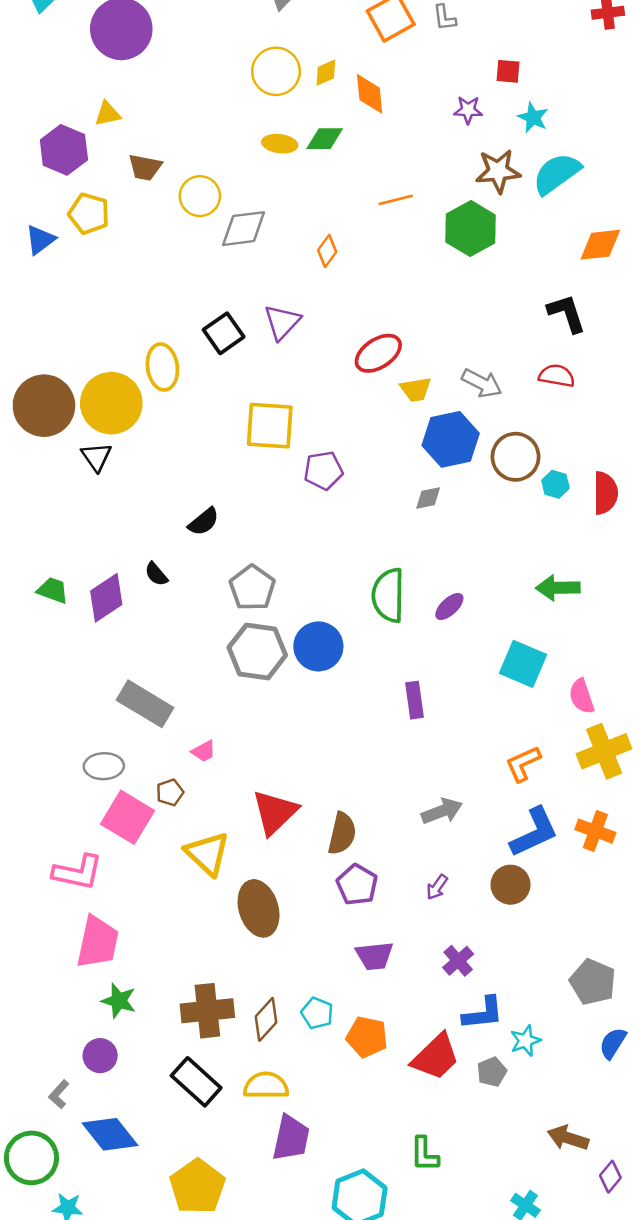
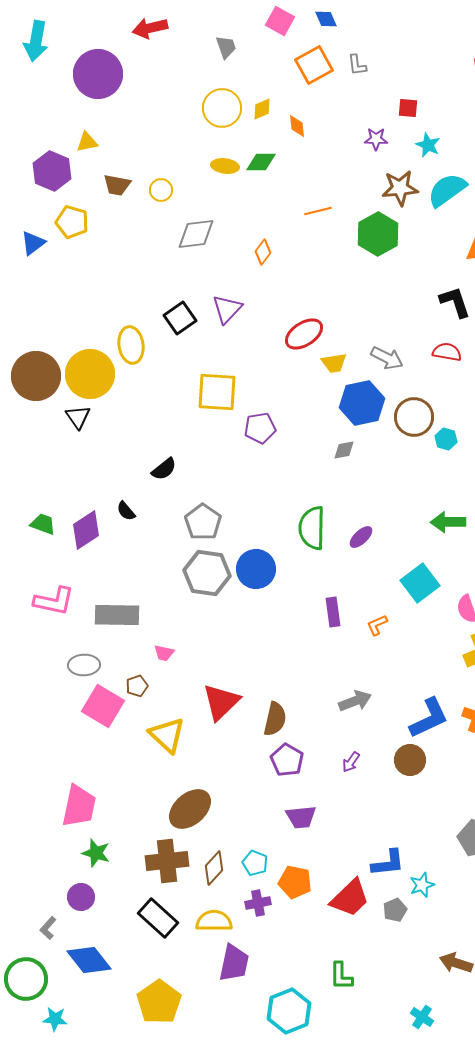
orange diamond: (370, 94) -> (297, 126), size x0.7
yellow circle: (200, 196) -> (161, 190), moved, size x0.7
cyan square: (523, 664) -> (420, 583), turned 30
gray rectangle: (145, 704) -> (117, 615), turned -30
pink trapezoid: (204, 751) -> (164, 653), turned 40
orange L-shape: (523, 764) -> (377, 625), moved, size x0.7
pink L-shape: (78, 872) -> (54, 601), moved
brown ellipse: (259, 908) -> (190, 809), moved, turned 66
purple cross: (458, 961) -> (258, 903), moved, turned 30

